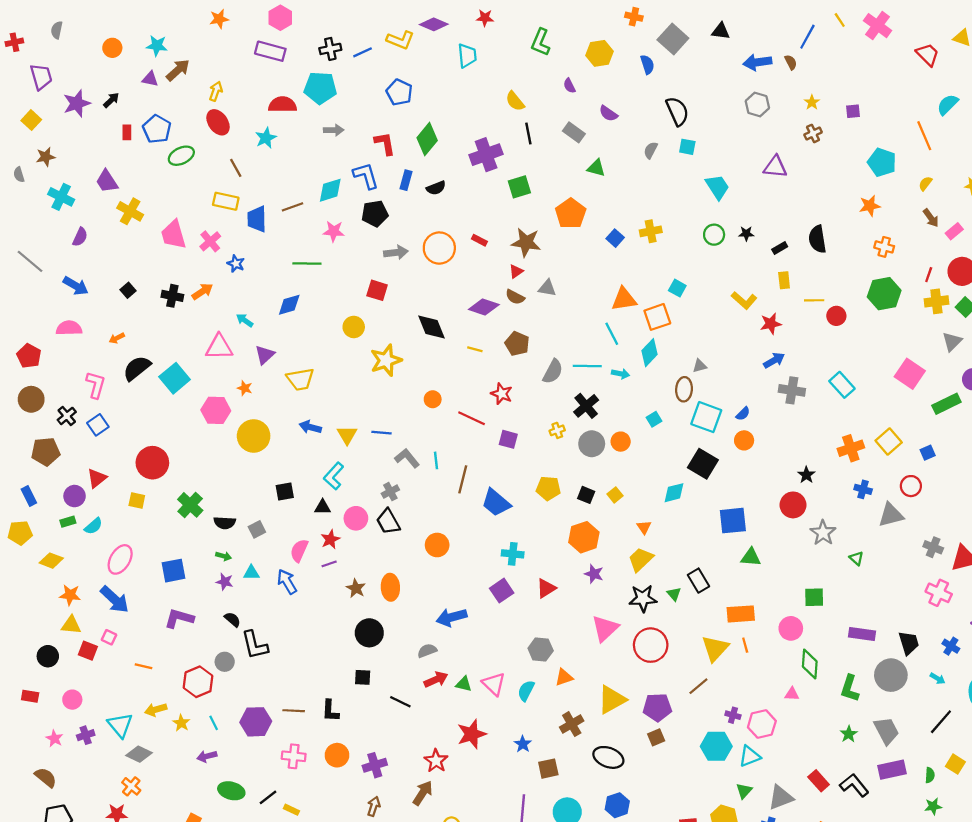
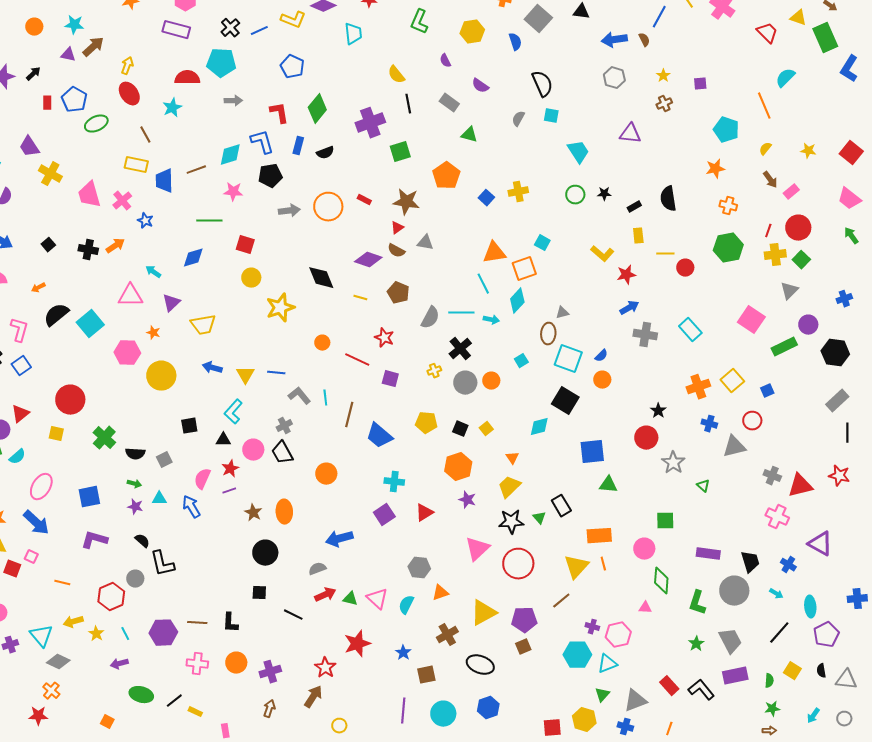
black cross: (330, 49) -> (230, 28), turned -30
red square: (377, 290) -> (245, 245), moved

